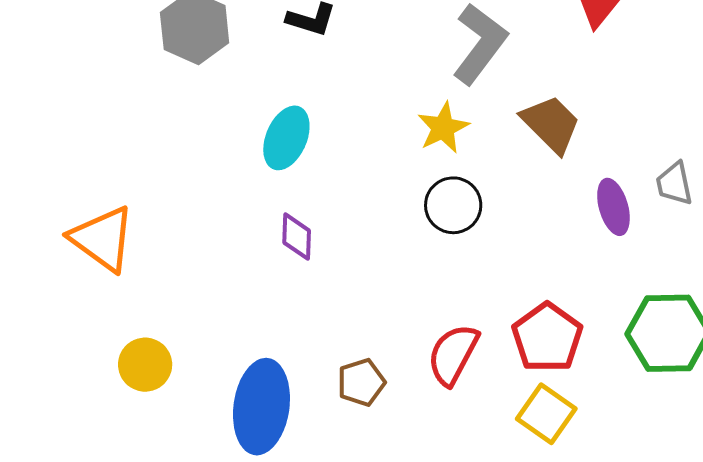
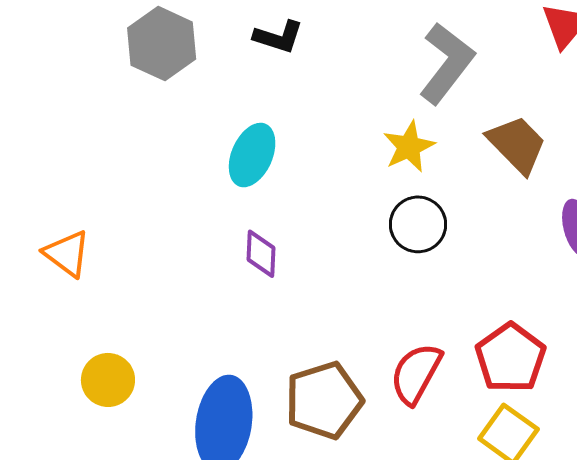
orange triangle: (102, 239) -> (67, 254), size x0.7
brown pentagon: (361, 382) -> (324, 400), size x1.6

